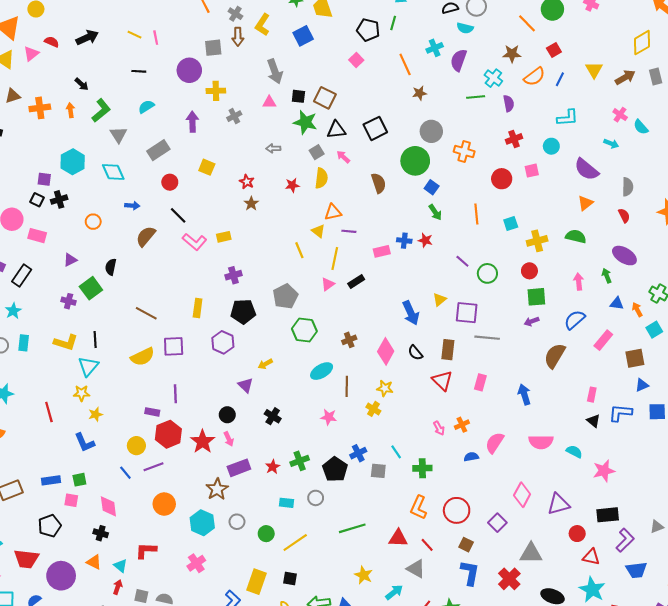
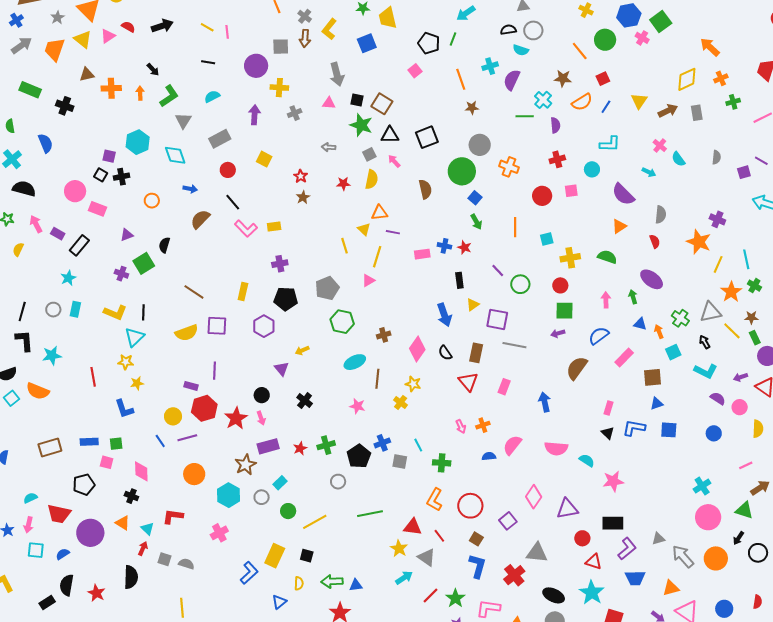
black rectangle: (356, 281) -> (459, 280), moved, turned -70
cyan rectangle: (286, 503) -> (280, 483), moved, turned -56
yellow star: (364, 575) -> (399, 549), moved

